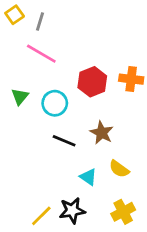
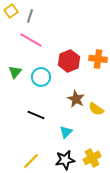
black line: (64, 141) -> (36, 115), moved
yellow semicircle: (119, 169) -> (96, 109), moved
cyan triangle: (88, 177) -> (66, 132), turned 40
black star: (72, 210) -> (65, 160), moved

